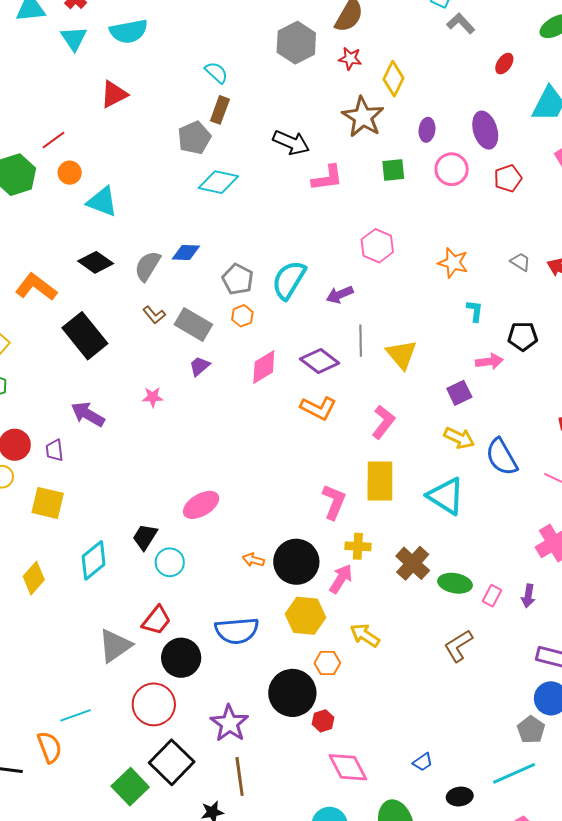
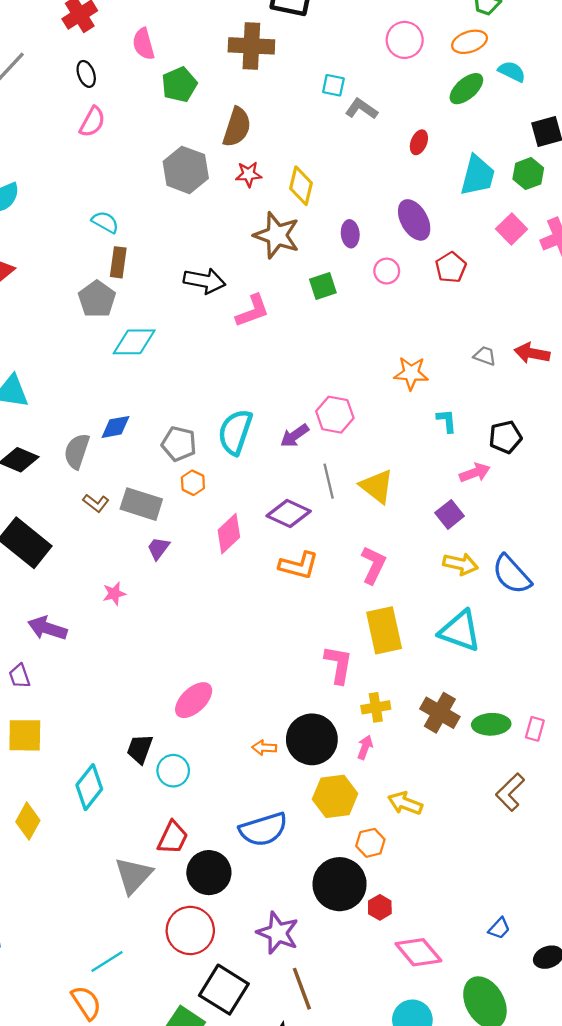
pink circle: (452, 169) -> (387, 271), size x0.7
pink hexagon: (377, 246) -> (335, 415), moved
pink arrow: (341, 579) -> (365, 747), size x0.7

